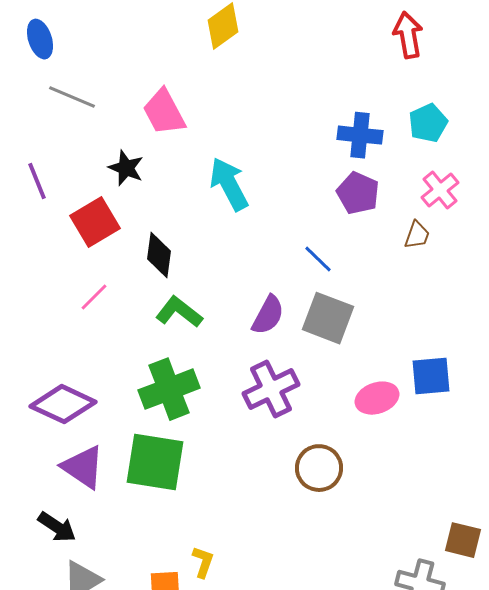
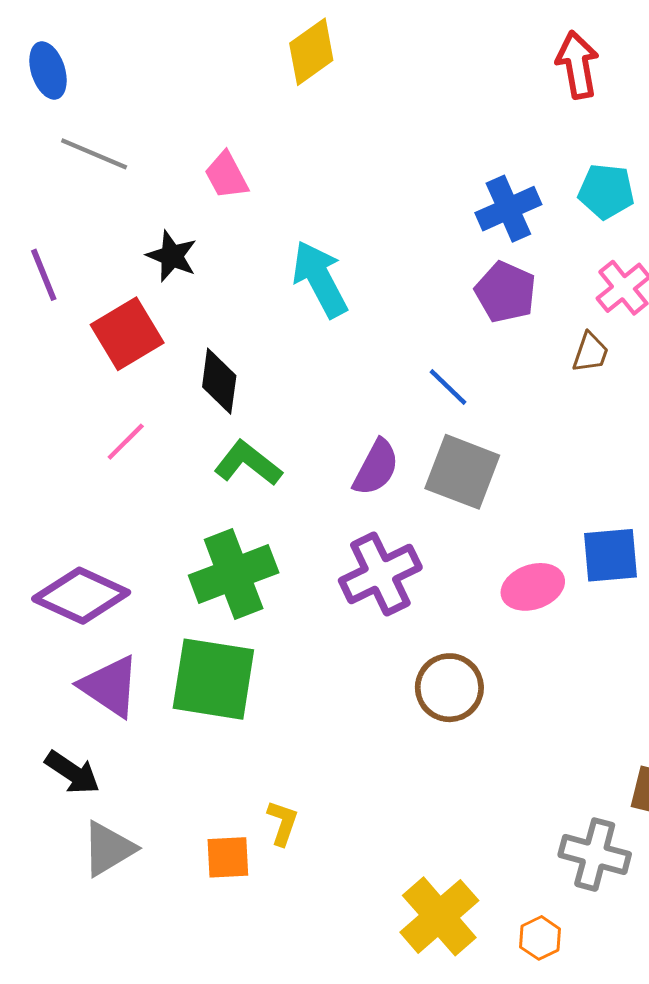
pink trapezoid: (164, 112) -> (226, 176), size x0.7
cyan pentagon: (428, 123) -> (606, 191), turned 30
blue cross: (360, 135) -> (508, 209), turned -30

